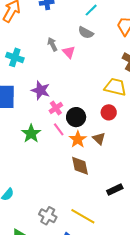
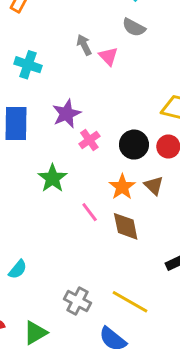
purple star: (41, 90) -> (67, 114), turned 30
black circle: (76, 117) -> (134, 145), moved
pink line: (59, 129) -> (90, 212), moved

